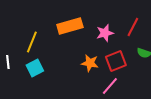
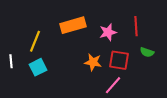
red line: (133, 27) -> (136, 26), turned -30
red square: (116, 61) -> (119, 60), turned 30

